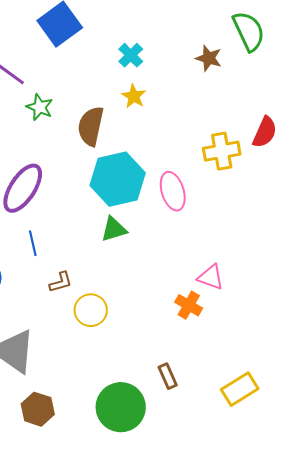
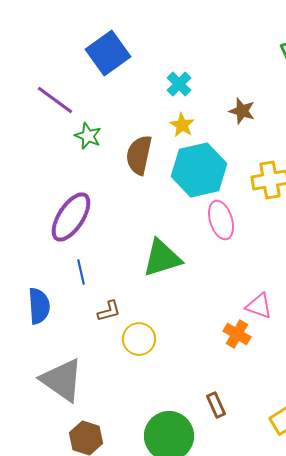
brown star: (209, 58) -> (242, 111), moved
cyan hexagon: (118, 179) -> (199, 170), moved
green triangle: (114, 229) -> (162, 258), size x1.5

